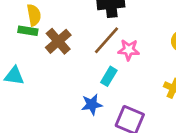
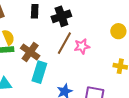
cyan rectangle: (109, 76) -> (39, 72), moved, size x1.5

